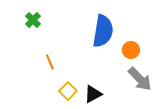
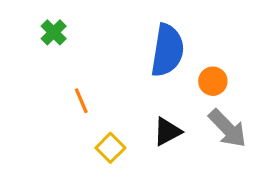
black triangle: (93, 94) -> (167, 132), moved

